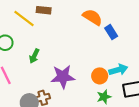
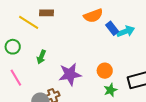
orange semicircle: (92, 17) -> (93, 16), turned 132
cyan arrow: (118, 70) -> (126, 31), moved

